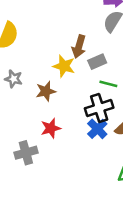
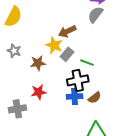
brown arrow: (79, 47) -> (67, 31), turned 42
gray rectangle: (97, 62) -> (67, 54), moved, turned -32
blue cross: (97, 129) -> (75, 96), turned 35

